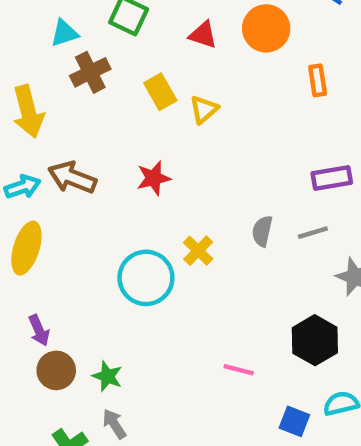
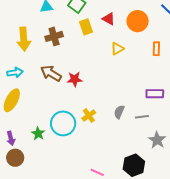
brown cross: (90, 72) -> (54, 36), moved
yellow rectangle: (160, 92) -> (86, 27), moved
yellow triangle: (204, 109) -> (117, 49), moved
brown arrow: (72, 178) -> (51, 73), moved
green star: (107, 376) -> (38, 134), moved

